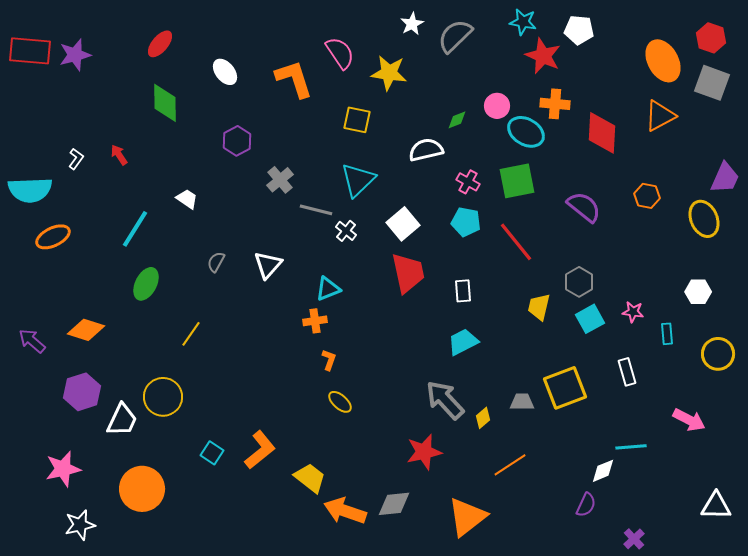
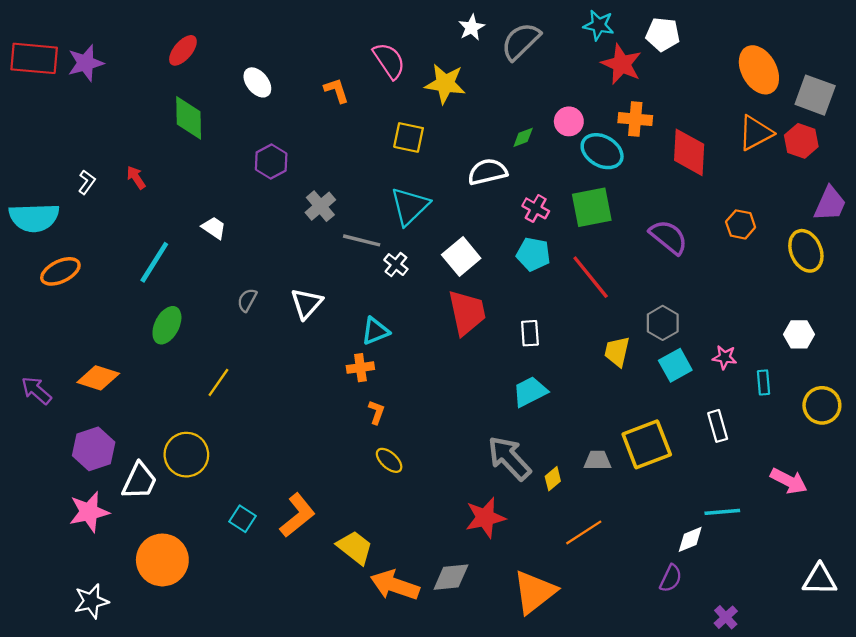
red hexagon: (711, 38) -> (801, 141), moved
orange L-shape: (294, 79) -> (336, 90), size x0.6
pink star: (63, 469) -> (89, 512), moved

